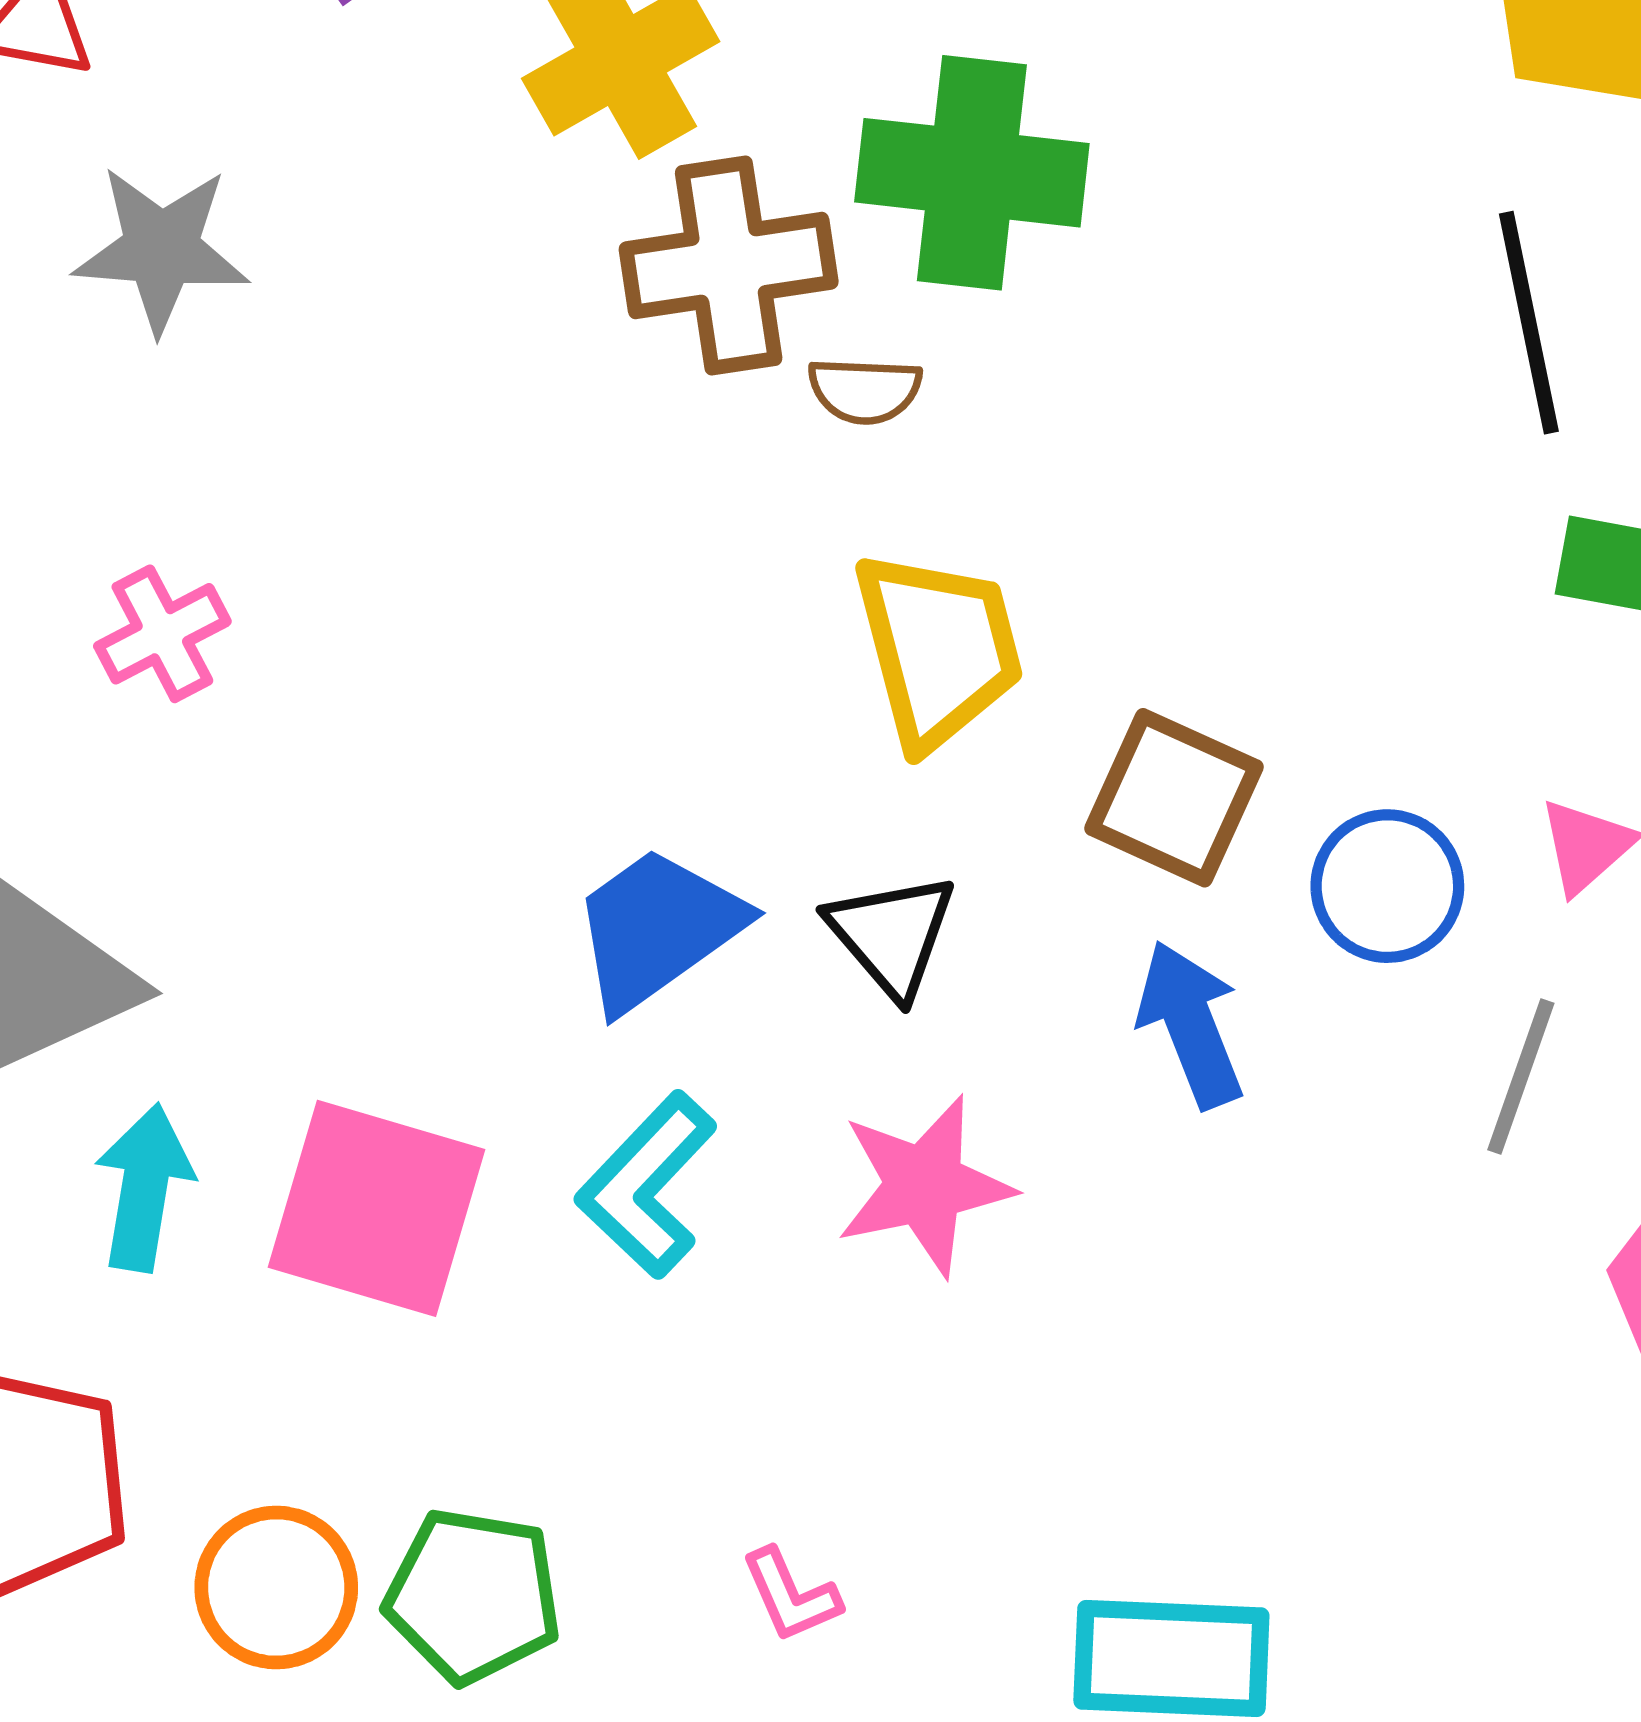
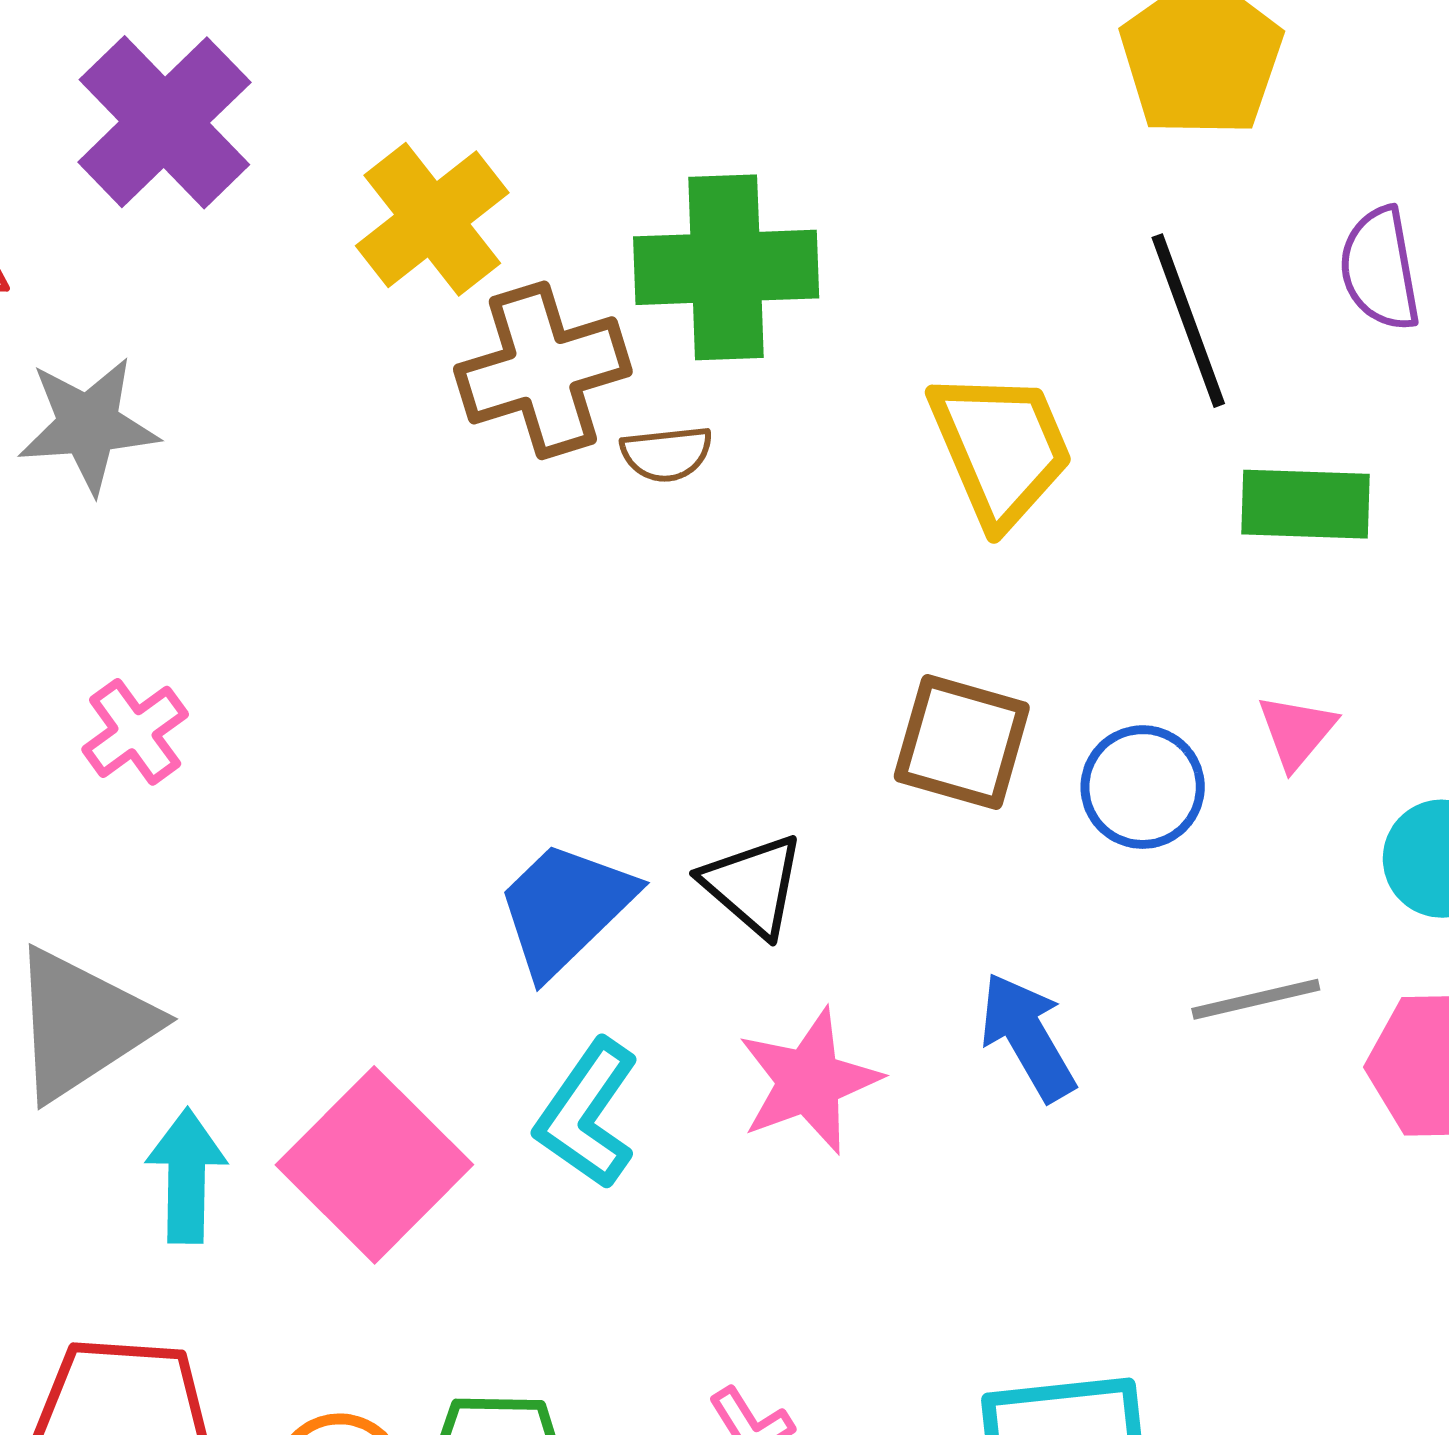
yellow trapezoid: (938, 649) -> (1001, 448), moved
blue arrow: (1191, 1024) -> (1027, 1037), moved
gray line: (1521, 1076) -> (1256, 999), moved, turned 66
pink square: (377, 1208) -> (374, 1165), turned 37

